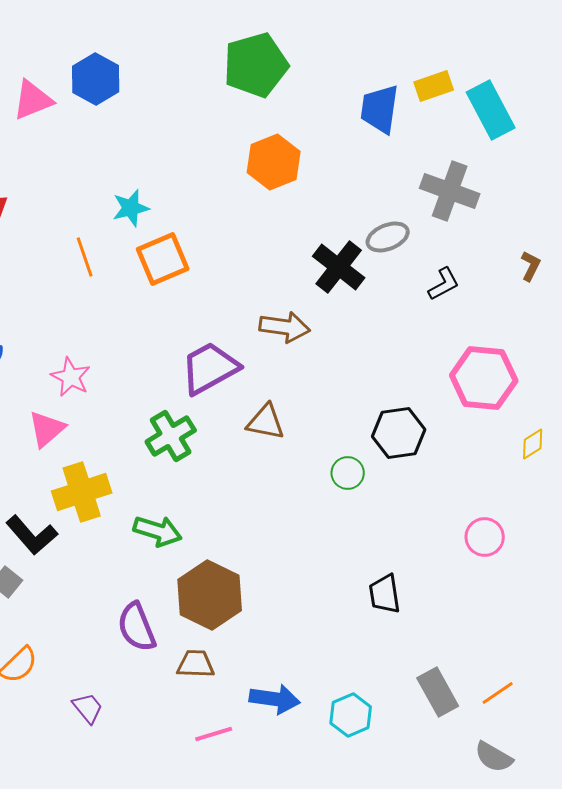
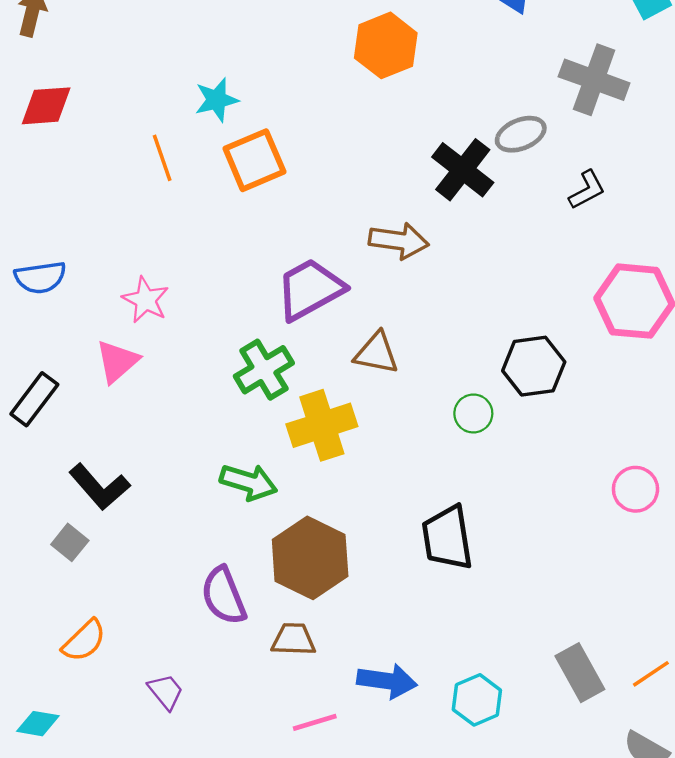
yellow cross: (82, 492) -> (322, 425), moved
black trapezoid: (385, 594) -> (447, 538), moved, size x1.4

